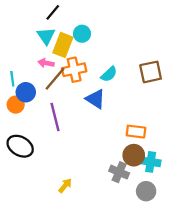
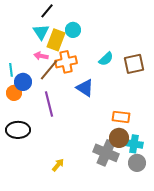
cyan semicircle: (109, 74) -> (106, 59), moved
black ellipse: (20, 146) -> (18, 130), turned -30
gray cross: (119, 172) -> (106, 153), size x1.4
gray circle: (146, 191) -> (137, 163), moved

